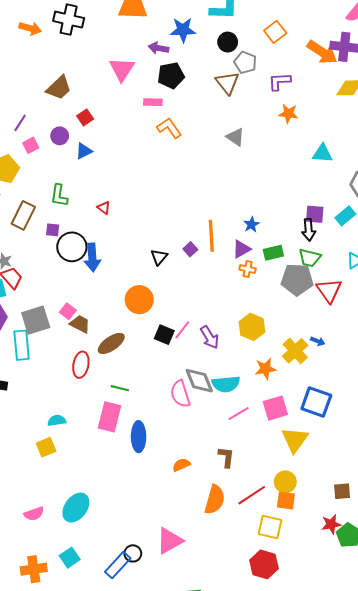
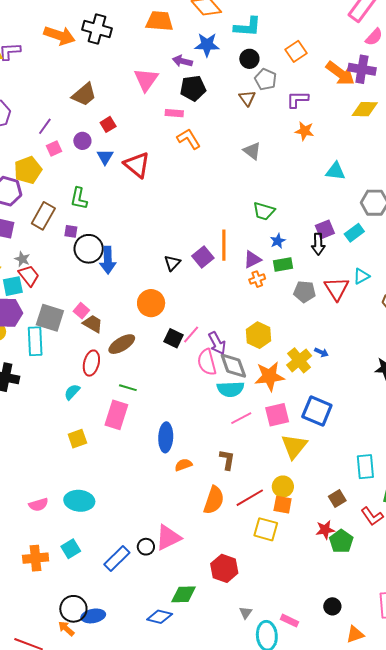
orange arrow: (30, 28) -> (59, 36), size x1.4
brown triangle: (227, 83) -> (247, 98), size x0.7
blue triangle: (84, 151) -> (105, 157), turned -36
red triangle: (104, 208) -> (137, 165), moved, size x2.0
purple square: (315, 214) -> (325, 229), turned -30
blue star: (251, 225) -> (278, 241), moved
purple square: (190, 249) -> (203, 257), size x1.5
green trapezoid: (310, 258) -> (264, 211), moved
orange cross: (248, 269) -> (257, 279), turned -35
gray pentagon: (297, 279) -> (305, 292), size x0.7
red triangle: (329, 290) -> (336, 289), moved
gray square: (36, 320) -> (50, 318), turned 32
orange star: (265, 369) -> (269, 376), size x1.4
gray diamond: (199, 381) -> (233, 366), moved
pink semicircle: (180, 394) -> (207, 362), moved
cyan semicircle: (57, 420) -> (72, 392), moved, turned -42
blue ellipse: (139, 437) -> (166, 437), moved
yellow square: (46, 447) -> (77, 439), moved
brown square: (342, 491) -> (337, 498), turned -30
cyan ellipse: (76, 508) -> (79, 501), turned 56
black circle: (133, 553) -> (146, 547), moved
red hexagon: (264, 564) -> (224, 568), moved

